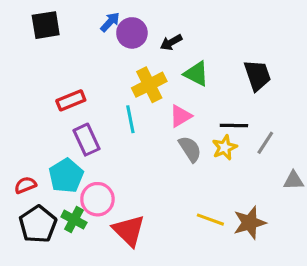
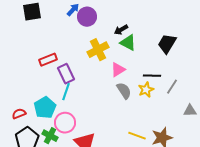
black arrow: (171, 42) -> (121, 30), moved
black trapezoid: (257, 75) -> (167, 44), turned -130
cyan line: (130, 119) -> (66, 92), moved, turned 30
purple rectangle: (86, 140) -> (66, 74), moved

